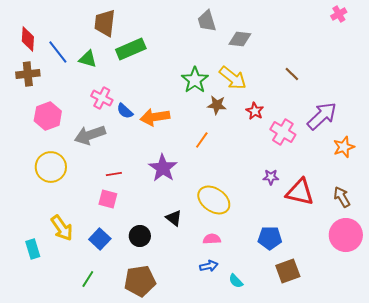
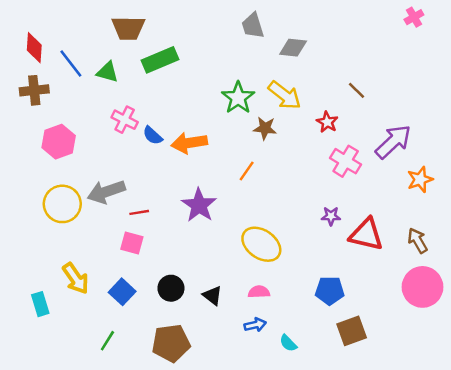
brown trapezoid: (105, 23) -> (128, 28), turned -96
red star: (255, 111) -> (327, 122), moved
gray arrow: (90, 135) -> (106, 192), moved
black triangle: (174, 218) -> (212, 296), moved

